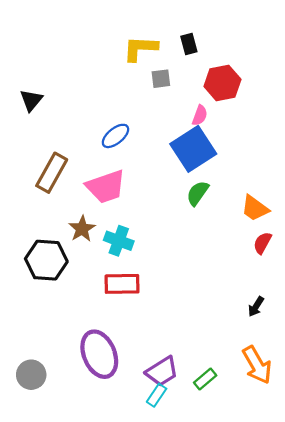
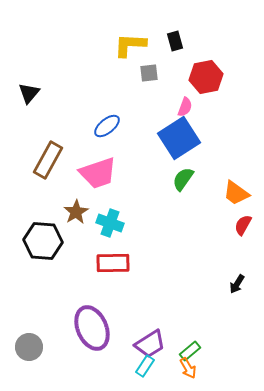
orange arrow: (257, 365) -> (188, 368), moved, size x0.6

